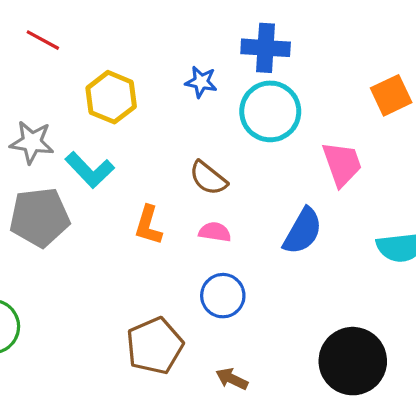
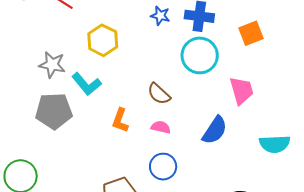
blue star: (201, 82) -> (160, 16), moved
orange square: (391, 95) -> (251, 33), moved

